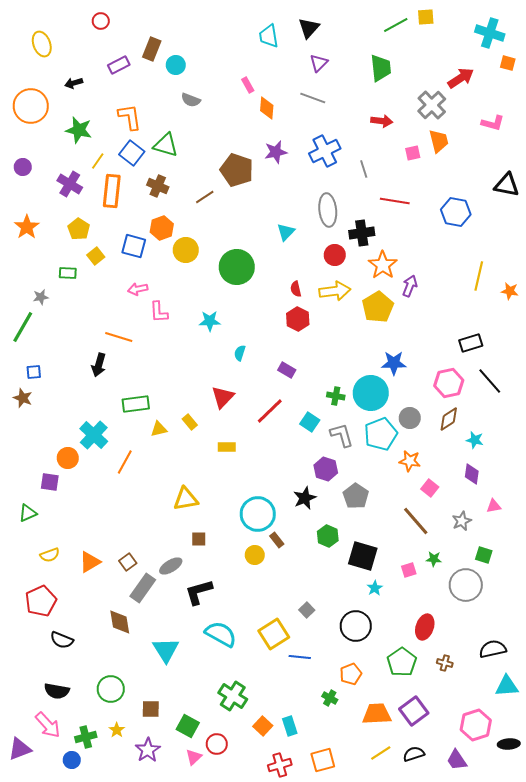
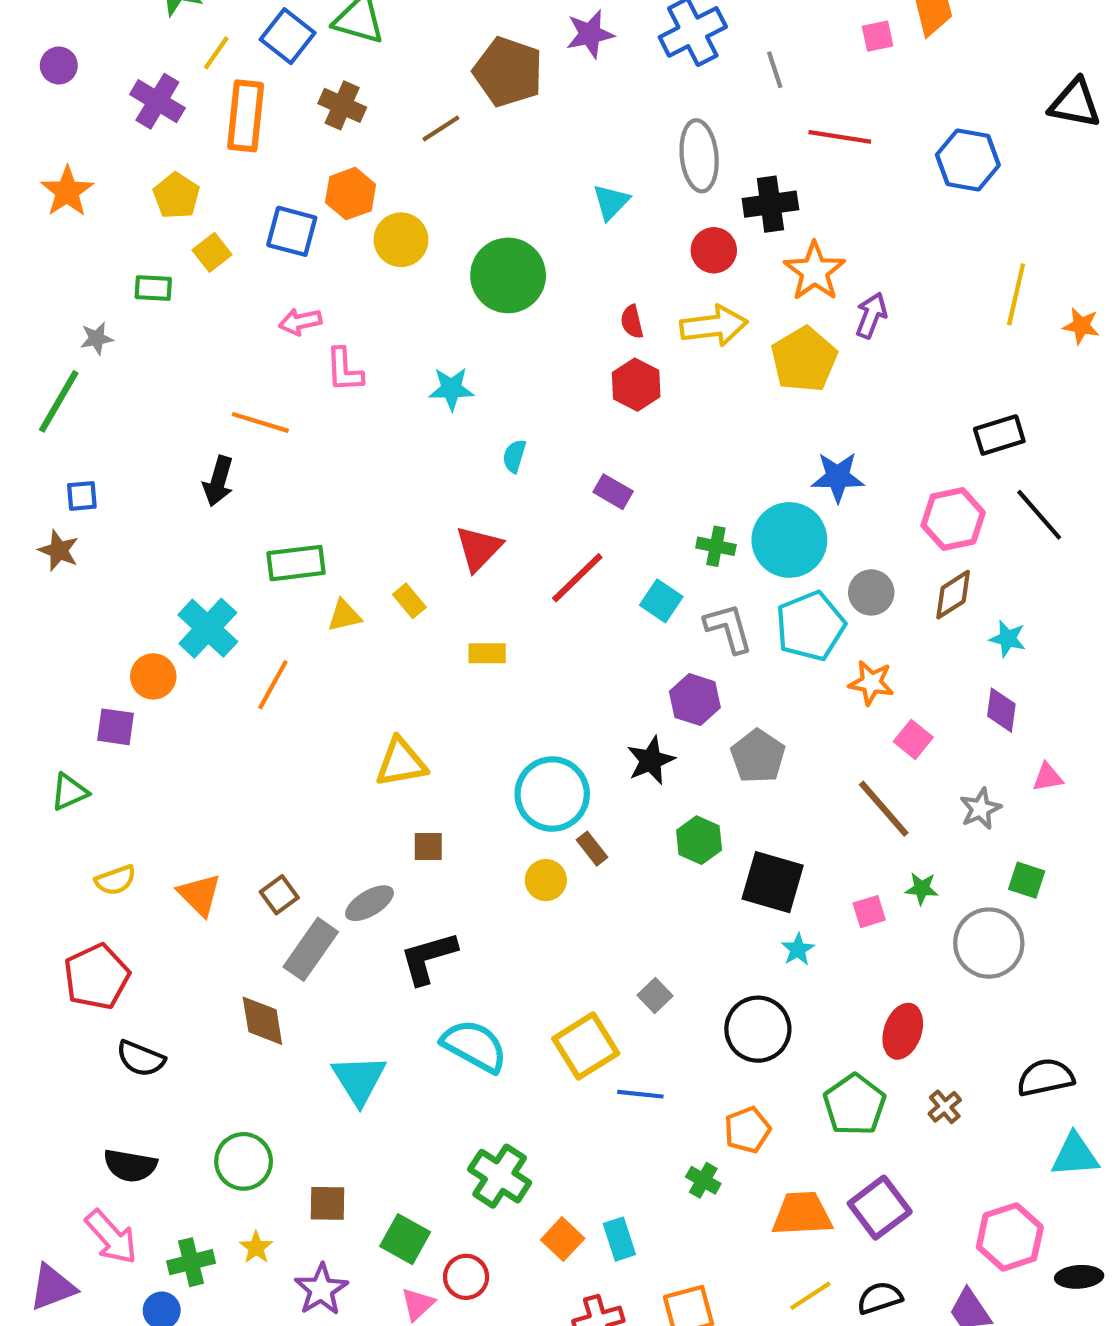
orange triangle: (90, 562) -> (199, 895), turned -45
brown cross: (445, 663) -> (945, 1107), turned 35

